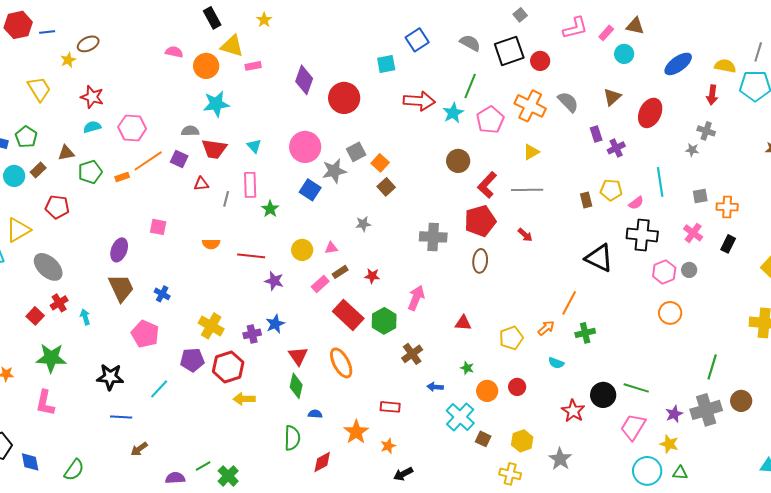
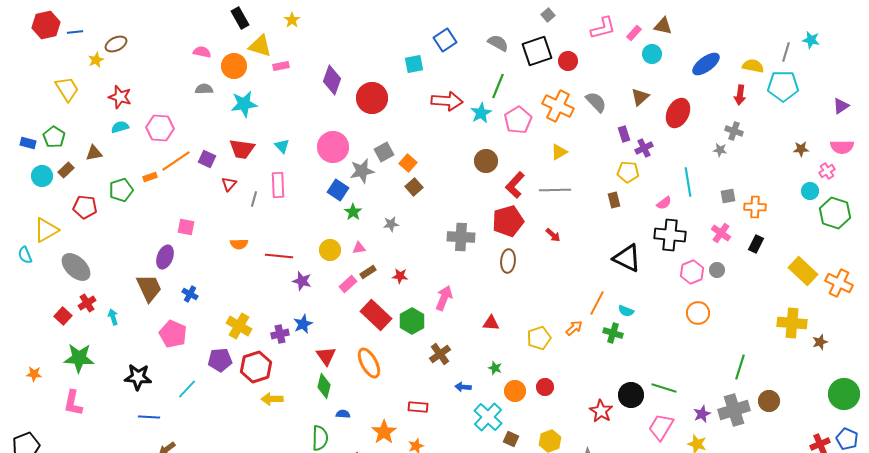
gray semicircle: (190, 131) -> (204, 89), moved
green pentagon: (90, 172) -> (121, 190), moved
red triangle: (201, 184) -> (229, 184), turned -42
yellow pentagon: (611, 190) -> (628, 172), moved
green star: (270, 209) -> (353, 212), moved
purple ellipse: (119, 250) -> (165, 257), moved
green cross: (585, 333) -> (613, 333), turned 30
cyan semicircle: (556, 363) -> (626, 311), moved

